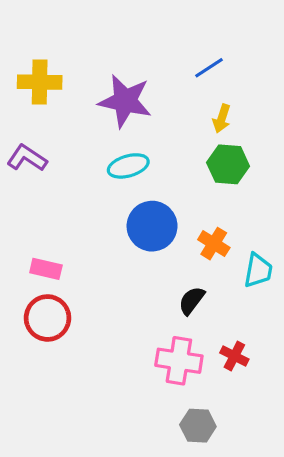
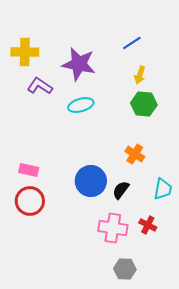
purple L-shape: (27, 158) -> (40, 86), moved
blue circle: (152, 226) -> (91, 181), moved
cyan trapezoid: (258, 270) -> (163, 189), moved

